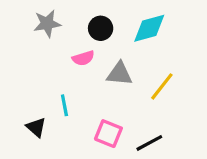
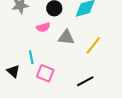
pink square: (108, 134) -> (45, 73), moved

